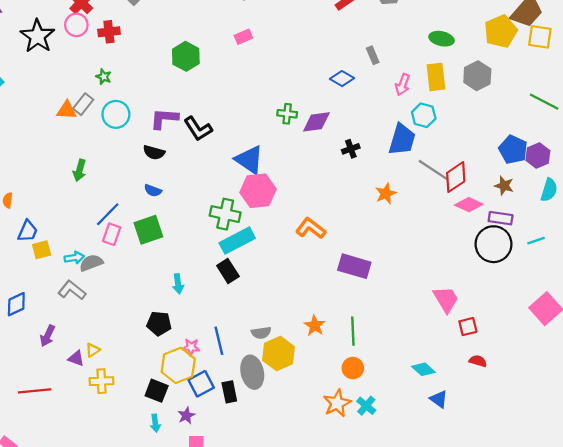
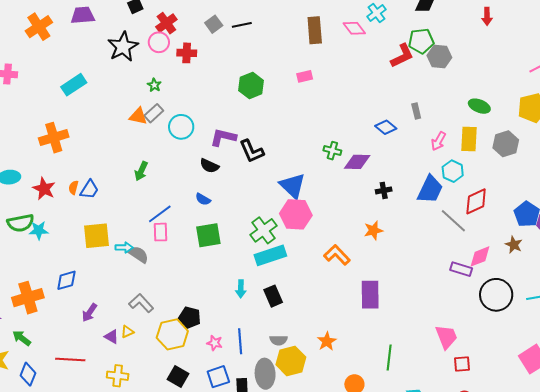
green star: (104, 77) -> (154, 85), moved
red diamond: (456, 177) -> (476, 201), moved
orange star: (386, 194) -> (373, 230), moved
pink diamond: (469, 205) -> (480, 256), turned -55
green cross: (225, 214) -> (264, 230), turned 32
purple rectangle: (501, 218) -> (461, 269), moved
green square: (148, 230) -> (208, 235), moved
blue trapezoid: (28, 231) -> (89, 190), moved
pink rectangle: (112, 234) -> (160, 232), turned -30
yellow square: (42, 250) -> (96, 236), size x1.6
gray semicircle: (91, 263) -> (138, 254), turned 45
purple rectangle: (354, 266) -> (370, 295), turned 64
black rectangle: (228, 271) -> (273, 296), moved
cyan arrow: (178, 284) -> (241, 289), moved
gray L-shape: (72, 290) -> (141, 303), moved
green line: (353, 331) -> (389, 358), moved
yellow hexagon: (178, 365) -> (172, 334), moved
yellow cross: (101, 381) -> (118, 376), moved

